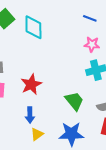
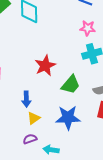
red star: (31, 84) -> (45, 66), moved
green trapezoid: (74, 101) -> (71, 85), turned 80

